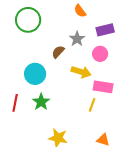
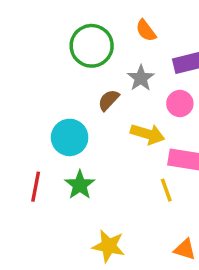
green circle: (28, 20) -> (92, 46), moved
yellow line: (92, 105) -> (166, 190), turned -40

